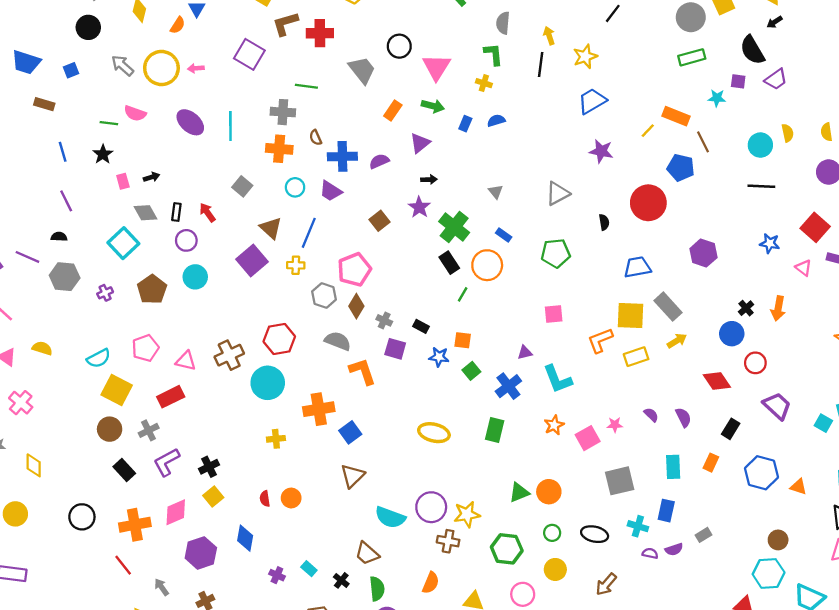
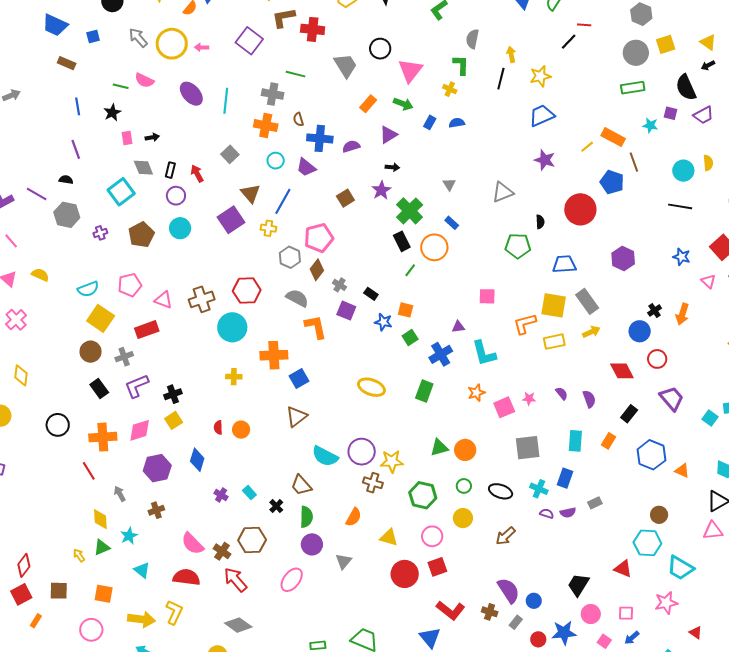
green pentagon: (556, 253) -> (518, 246), moved

